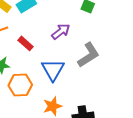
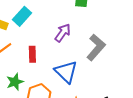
red rectangle: (26, 43) -> (32, 54), turned 63

